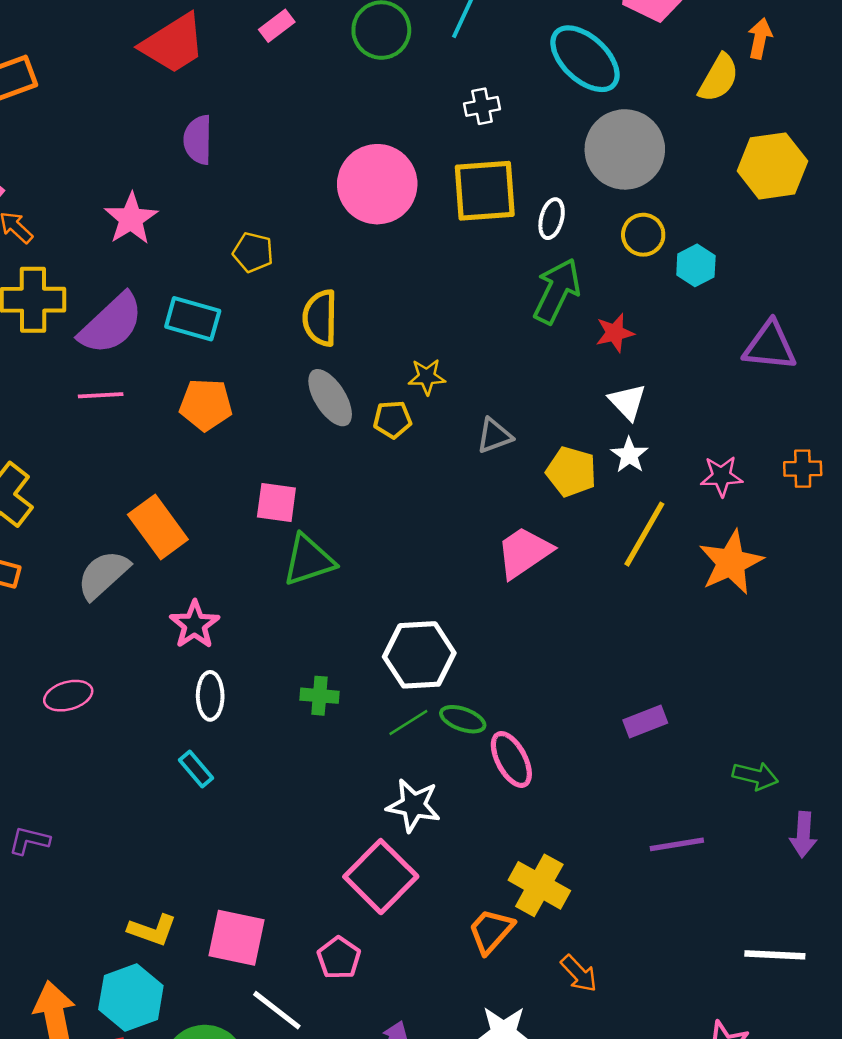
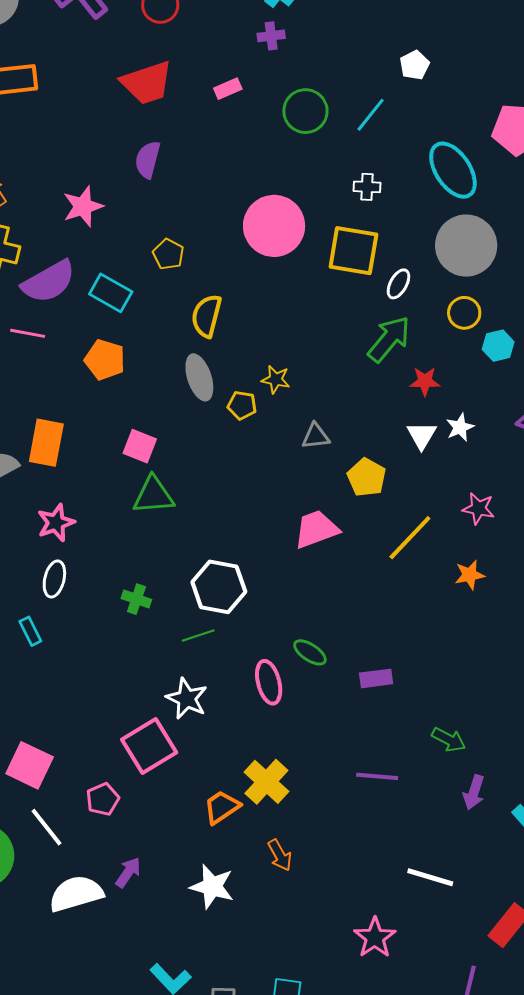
white star: (629, 455) -> (460, 427), moved
orange rectangle: (158, 527) -> (46, 443), turned 33
orange star: (731, 562) -> (470, 575), size x0.6
green ellipse: (463, 719) -> (310, 652), moved

